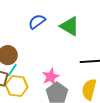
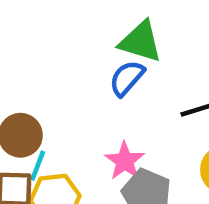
blue semicircle: (37, 22) -> (127, 78), moved

